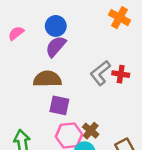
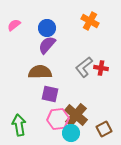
orange cross: (120, 18) -> (90, 21), moved
pink semicircle: (16, 33) -> (14, 25), moved
brown cross: (91, 131) -> (76, 115), size x1.6

